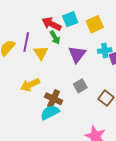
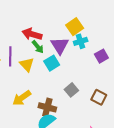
cyan square: (70, 19) -> (52, 63), moved
cyan cross: (105, 51) -> (81, 41), moved
purple triangle: (77, 54) -> (60, 46), moved

